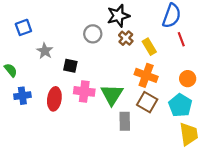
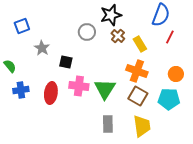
red line: (181, 39) -> (170, 37), turned 48
cyan pentagon: (180, 105) -> (169, 99), turned -30
gray rectangle: (125, 121) -> (108, 124), moved
yellow trapezoid: (189, 134) -> (142, 126), moved

